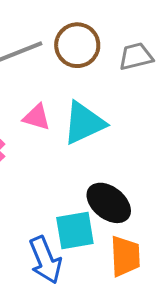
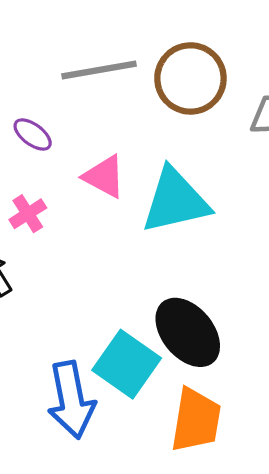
cyan square: (75, 231) -> (127, 364), turned 33

